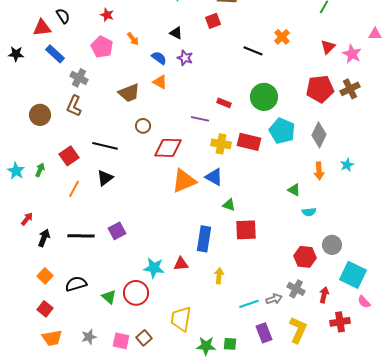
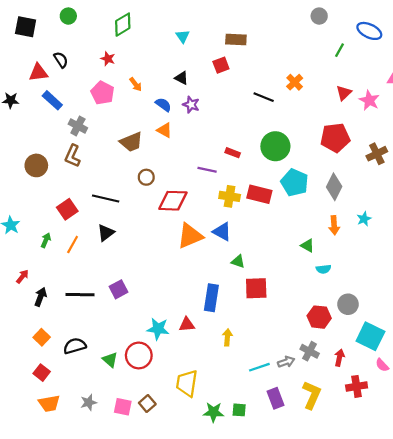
brown cross: (350, 89) -> (377, 154), moved
green arrow: (40, 170) -> (46, 240), moved

